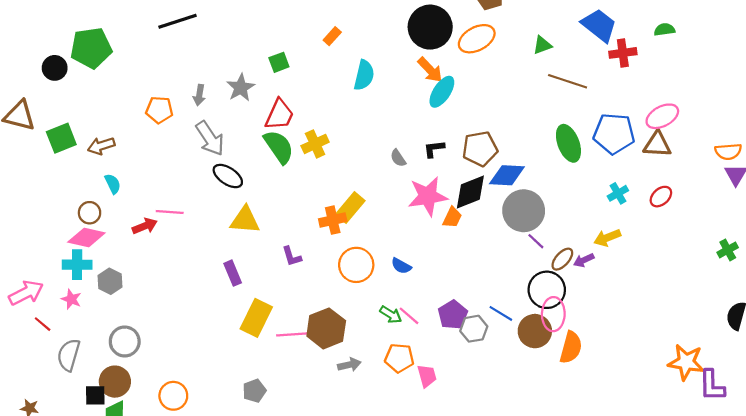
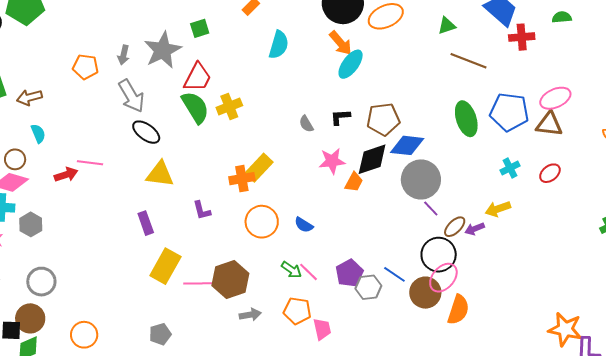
gray star: (241, 88) -> (163, 50), size x1.4
pink star: (428, 196) -> (332, 161), size x0.7
pink ellipse: (553, 314) -> (443, 278), turned 36

